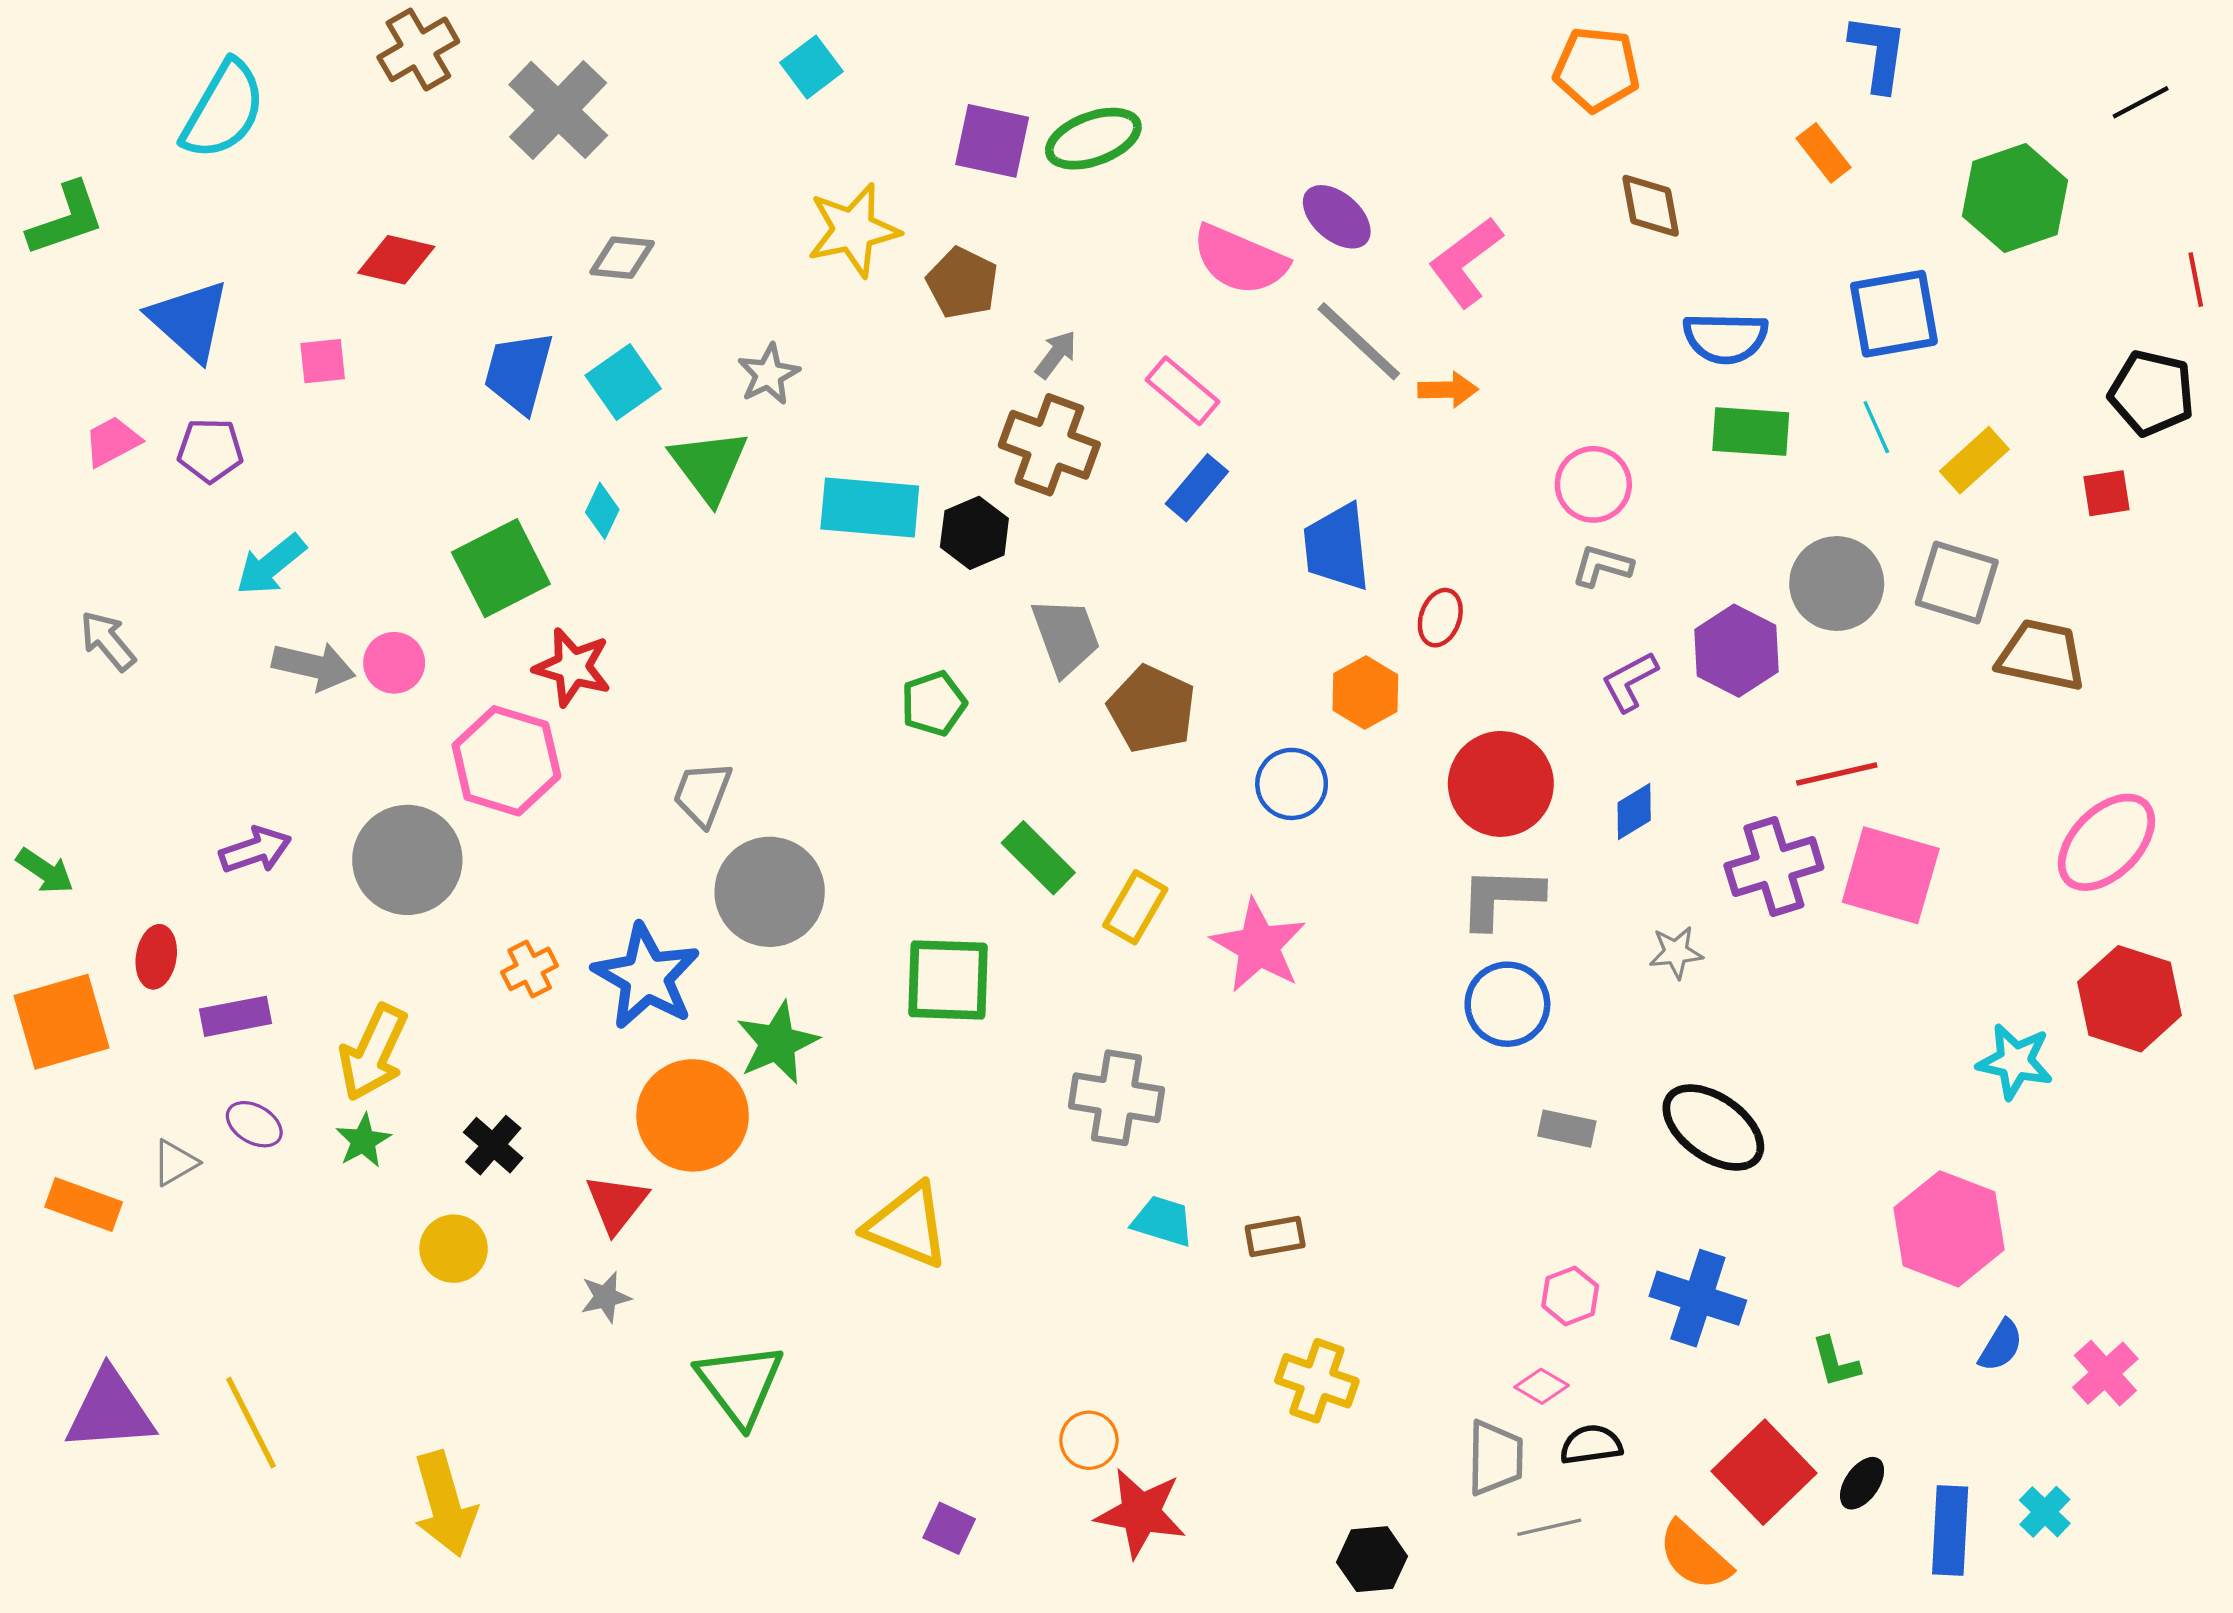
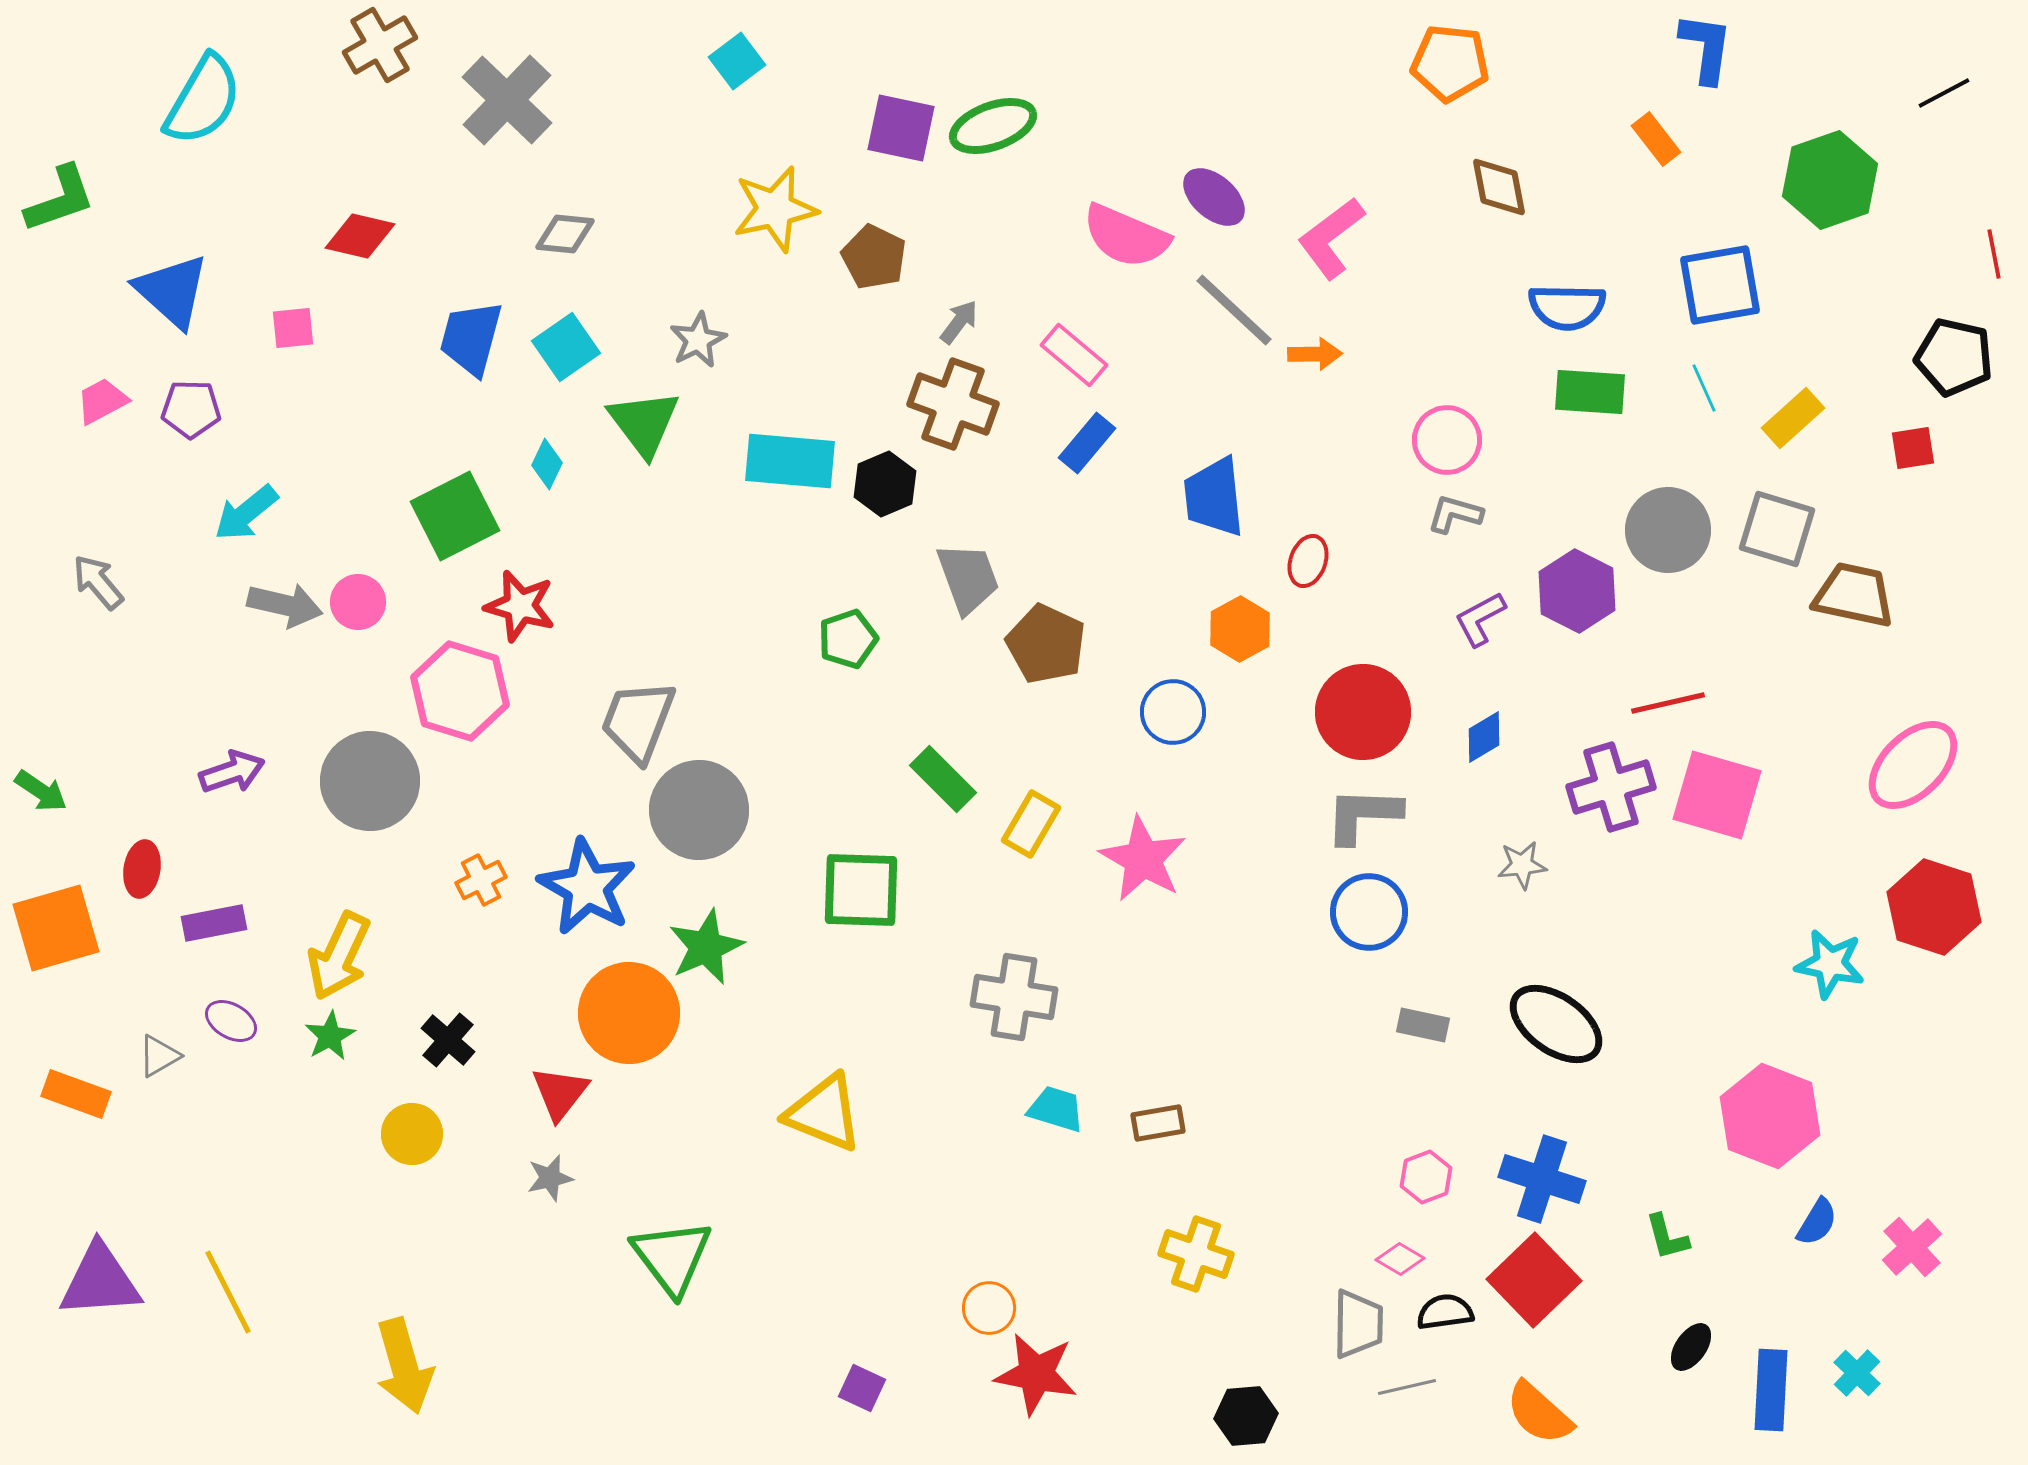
gray trapezoid: (702, 794) -> (638, 721), size x1.4
red square: (1764, 1472) -> (1534, 1280), moved

